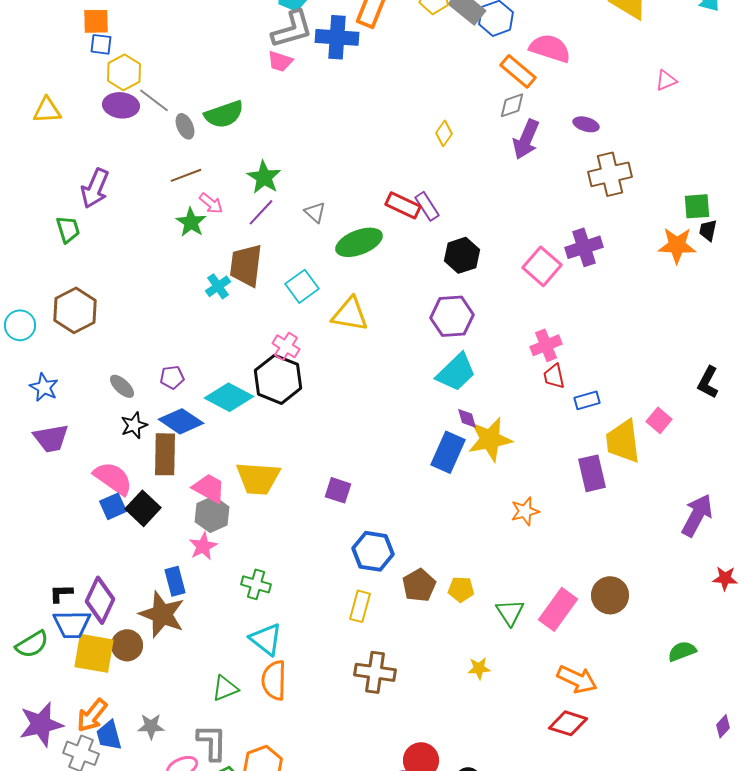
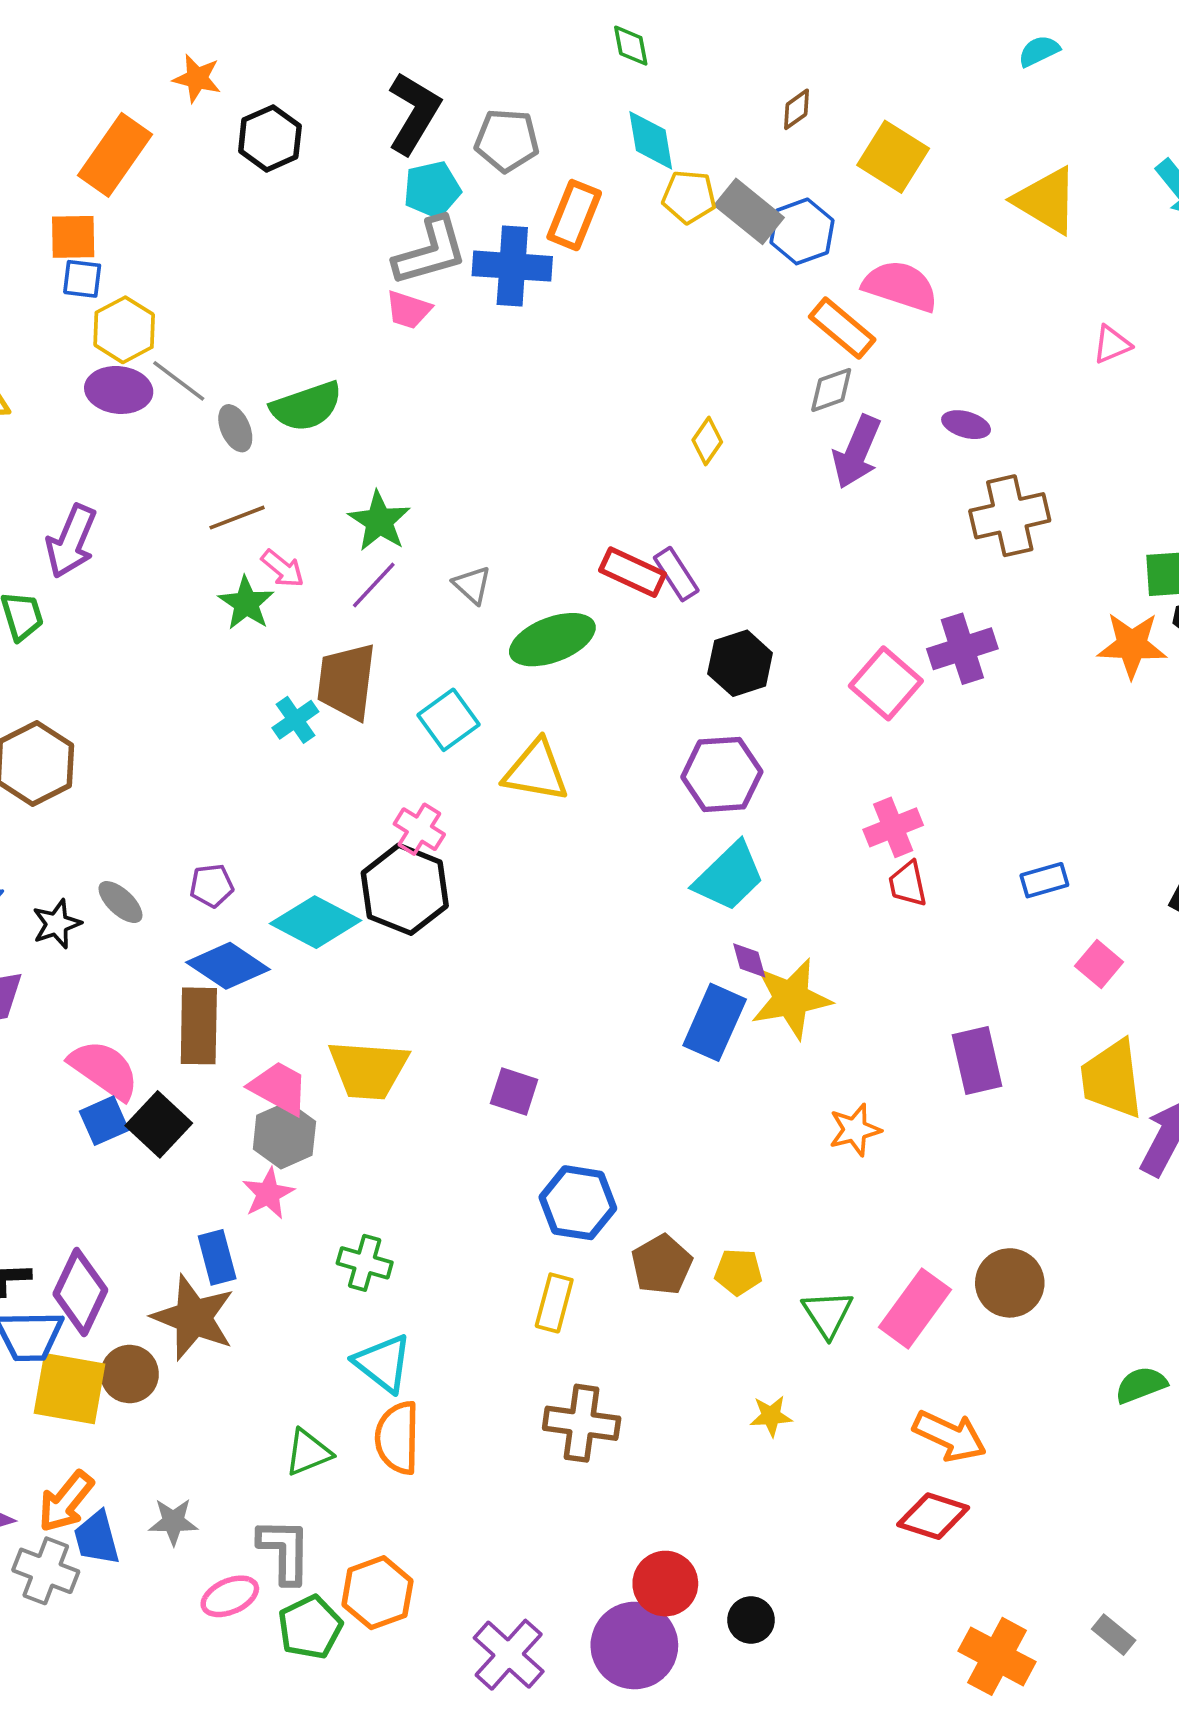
blue rectangle: (587, 400) -> (1044, 880), moved
black star: (134, 425) -> (57, 924), moved
yellow trapezoid: (623, 441) -> (1112, 1079), moved

